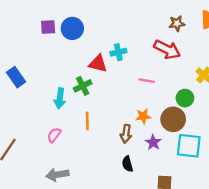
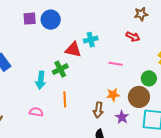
red arrow: (167, 49) -> (133, 37), size x0.6
pink semicircle: (54, 135) -> (36, 112), turned 64

